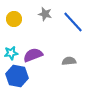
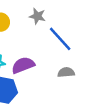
blue line: (73, 22) -> (60, 39), moved

